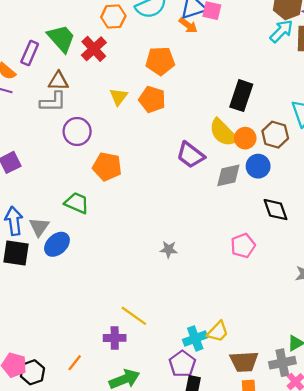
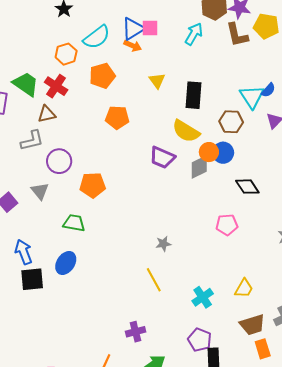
cyan arrow: (281, 31) -> (194, 34), moved
orange pentagon: (160, 61) -> (102, 76), moved
brown triangle: (58, 81) -> (47, 114), moved
yellow triangle: (119, 97) -> (157, 81), moved
orange circle: (245, 138) -> (209, 152), moved
gray triangle: (39, 227) -> (40, 191), moved
pink pentagon: (243, 246) -> (227, 225), turned 30
yellow line: (134, 316) -> (154, 280), moved, turned 40
yellow trapezoid: (218, 332) -> (244, 288), moved
cyan cross: (195, 338) -> (203, 297), moved

